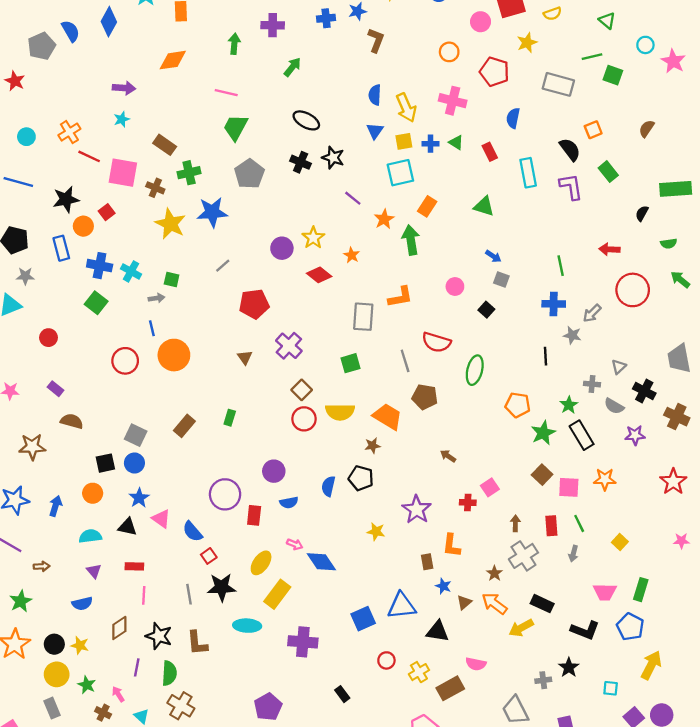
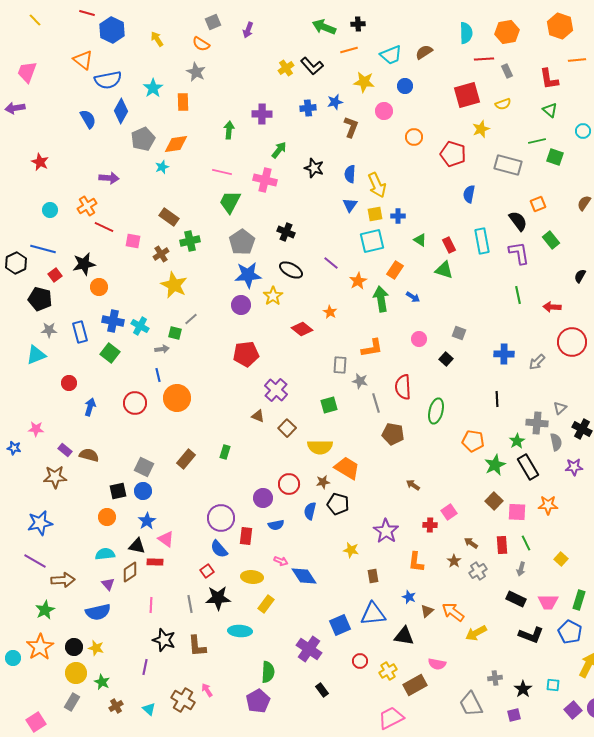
pink circle: (481, 22) -> (384, 111), moved
gray pentagon: (42, 46) -> (143, 139), moved
purple arrow: (124, 88) -> (109, 178), moved
pink cross: (453, 101) -> (265, 180), moved
cyan star: (122, 119) -> (162, 167), moved
black ellipse: (306, 120) -> (291, 270), moved
green triangle: (456, 142) -> (420, 240), moved
red rectangle: (490, 152) -> (449, 245), moved
black star: (333, 158) -> (314, 168), moved
pink square: (123, 173) -> (133, 241), size x0.6
brown cross: (155, 188) -> (161, 254), turned 35
red square: (107, 212) -> (55, 275), moved
blue star: (212, 212) -> (248, 275), moved
yellow star: (313, 238) -> (273, 296), moved
blue rectangle: (61, 248) -> (80, 332), moved
purple circle: (282, 248) -> (241, 305), moved
blue arrow: (493, 256) -> (413, 297), moved
gray line: (223, 266) -> (191, 319), moved
green line: (561, 266) -> (518, 295), moved
gray rectangle: (363, 317) -> (340, 365), size x0.7
gray star: (572, 335) -> (360, 381), moved
red semicircle: (436, 342) -> (403, 387), turned 70
brown triangle: (245, 357) -> (258, 416), moved, turned -32
gray cross: (592, 384) -> (537, 423), size x1.5
purple rectangle: (55, 389) -> (65, 450), moved
gray semicircle: (614, 406) -> (556, 442), turned -132
orange trapezoid: (388, 417) -> (347, 468), moved
red circle: (304, 419) -> (289, 484), moved
brown star: (373, 446) -> (323, 482), moved
blue arrow: (55, 506) -> (90, 407), moved
brown arrow: (515, 523) -> (471, 543), turned -56
blue semicircle: (193, 532) -> (219, 549), moved
gray cross: (523, 556) -> (478, 571), size x0.7
brown rectangle: (427, 562) -> (373, 576), moved
yellow ellipse: (261, 563) -> (252, 577), turned 60
brown arrow: (42, 566) -> (63, 580), size x1.6
red rectangle: (134, 566) -> (155, 562), moved
brown star: (494, 573) -> (454, 561), moved
yellow rectangle: (277, 594) -> (266, 604), size x0.7
blue semicircle: (82, 604) -> (98, 612), size x1.4
black rectangle: (542, 604) -> (516, 599), moved
brown diamond: (119, 628) -> (130, 572), moved
purple cross: (303, 642) -> (309, 649), moved, turned 30
black star: (569, 667) -> (523, 689), moved
green semicircle: (169, 673) -> (268, 672), moved
pink arrow: (118, 694) -> (207, 690), moved
gray rectangle: (52, 708) -> (72, 702), turned 54
brown cross: (103, 713) -> (116, 706), turned 32

